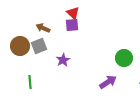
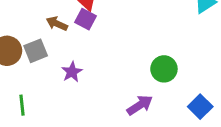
purple square: (72, 25) -> (85, 19), turned 32
brown arrow: (43, 28) -> (57, 24), moved

